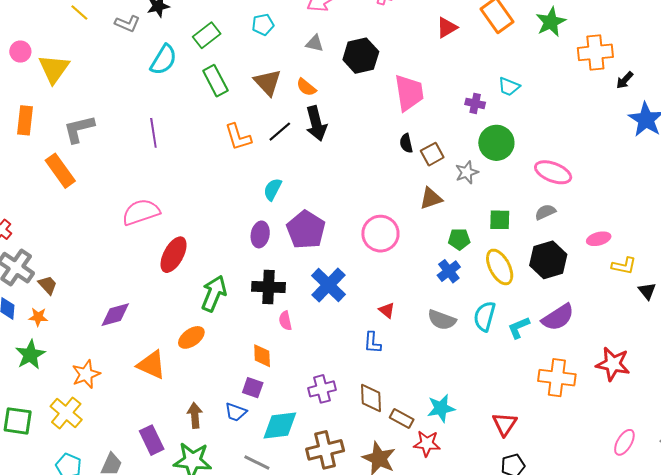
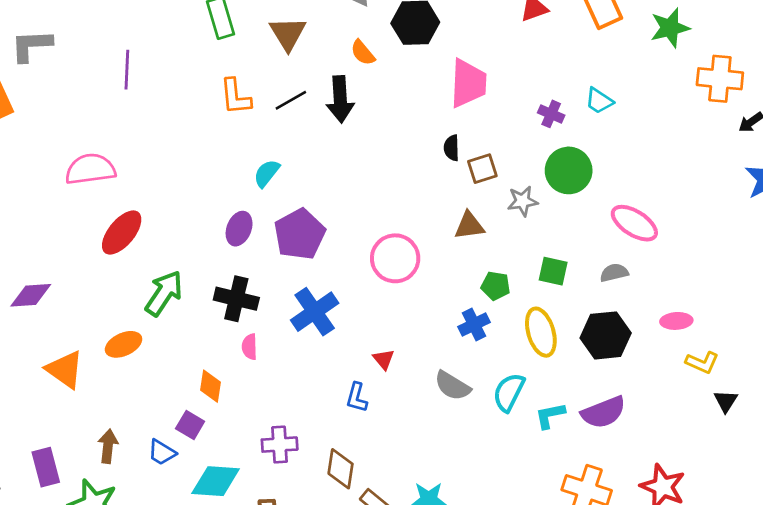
orange semicircle: (306, 87) -> (363, 53), moved

